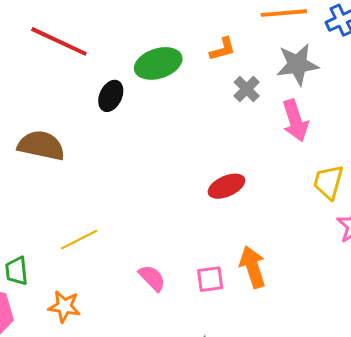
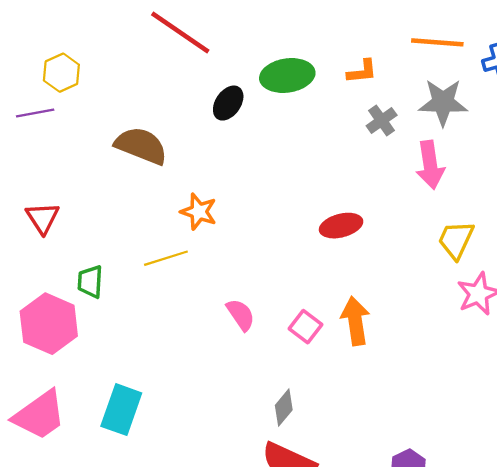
pink square: (210, 279) -> (306, 327), turned 36
orange star: (64, 307) -> (199, 212), moved

